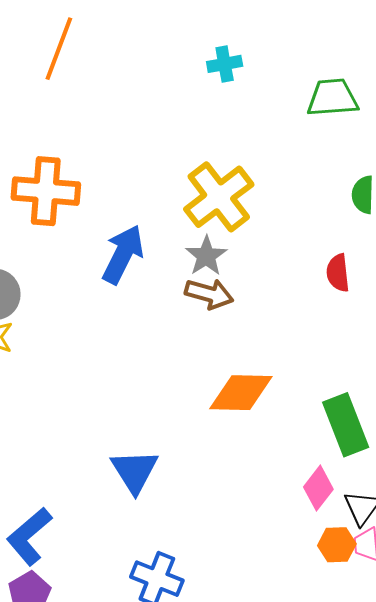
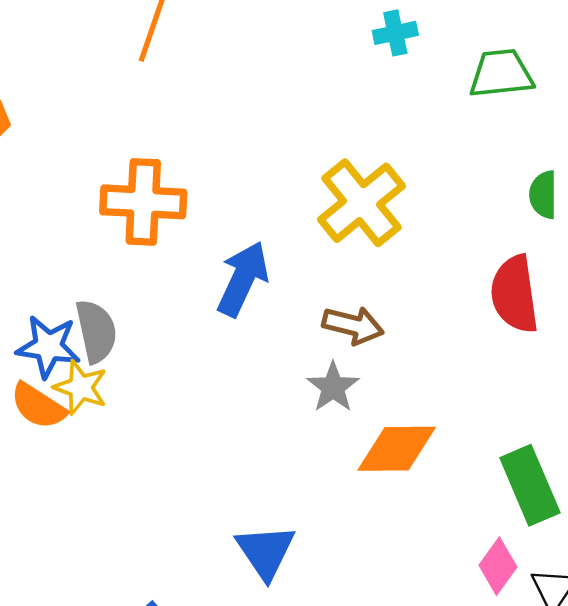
cyan cross: (225, 64) -> (395, 33), moved
gray star: (206, 256) -> (333, 387), moved
red semicircle: (338, 273) -> (515, 294), size x1.6

